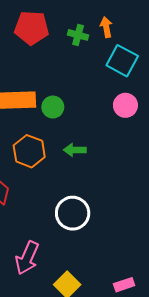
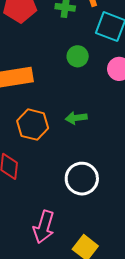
green circle: (53, 107) -> (78, 56), moved

